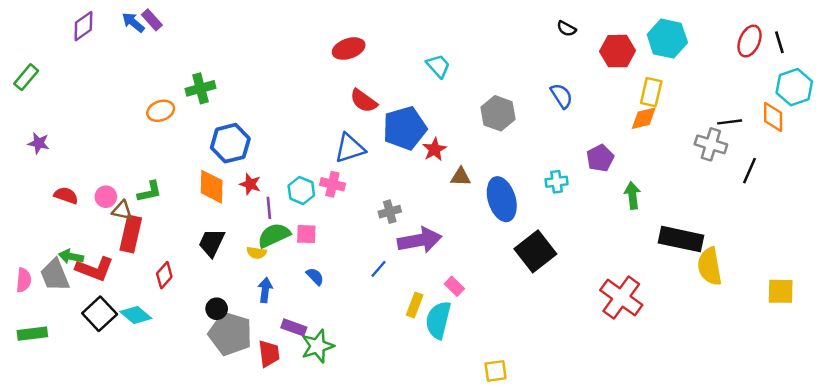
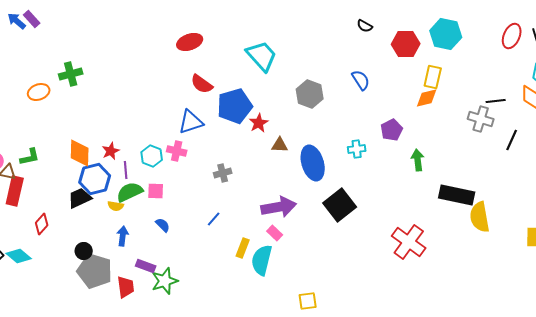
cyan trapezoid: (438, 66) -> (262, 56), size x1.6
blue hexagon: (230, 143) -> (95, 179), moved
red star: (250, 184) -> (111, 151), turned 30
purple arrow: (420, 240) -> (279, 207), moved
black trapezoid: (212, 243) -> (80, 198), turned 40

